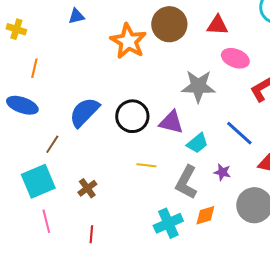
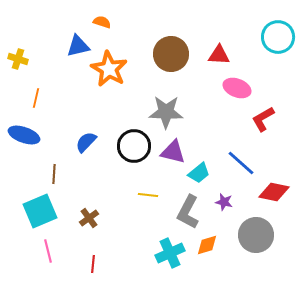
blue triangle: (76, 16) -> (78, 46), size x1.4
orange star: (128, 41) -> (109, 69), moved
gray star: (198, 86) -> (166, 112), moved
blue semicircle: (84, 112) -> (86, 142), size x0.7
brown line: (52, 144) -> (54, 174), turned -30

